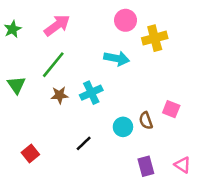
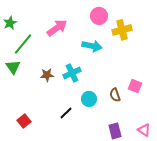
pink arrow: (57, 25) -> (57, 28), moved
green line: (53, 65) -> (23, 44), moved
cyan circle: (123, 127) -> (89, 99), moved

